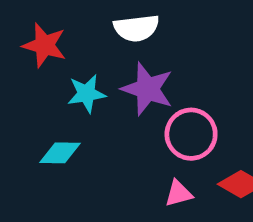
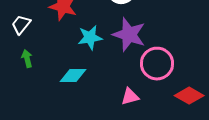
pink triangle: (179, 193) -> (130, 97), moved

